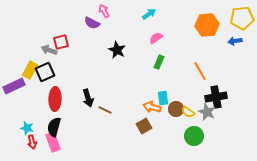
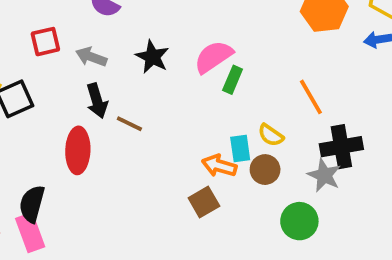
pink semicircle: (156, 38) -> (213, 57), moved, size x1.5
gray arrow: (49, 50) -> (91, 57), moved
black arrow: (88, 98) -> (97, 101), moved
red ellipse: (55, 99) -> (78, 150), moved
brown line: (105, 110) -> (129, 124), moved
yellow semicircle: (188, 112) -> (271, 135), moved

